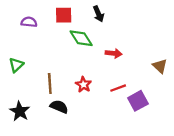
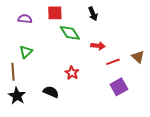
black arrow: (98, 14) -> (93, 14), moved
green triangle: (16, 65) -> (26, 52), moved
brown line: (50, 83) -> (13, 72), moved
red line: (118, 88) -> (113, 62), moved

